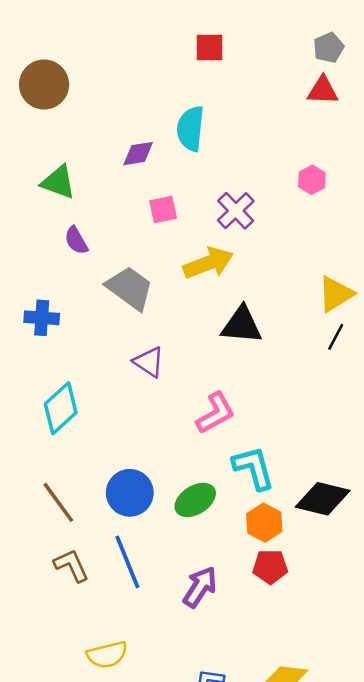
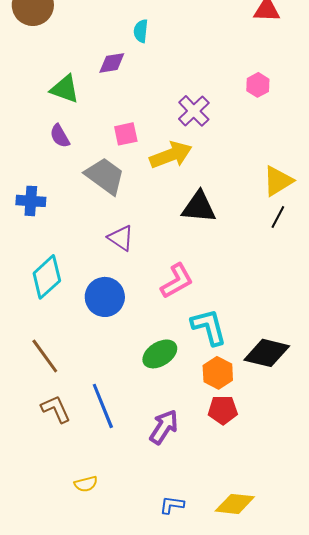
cyan semicircle: (190, 129) -> (141, 31), moved, size x0.6
green triangle: (58, 182) -> (65, 89), moved
pink square: (163, 210) -> (126, 134), moved
blue circle: (130, 493) -> (105, 297), moved
yellow semicircle: (107, 655) -> (86, 484), size x0.7

